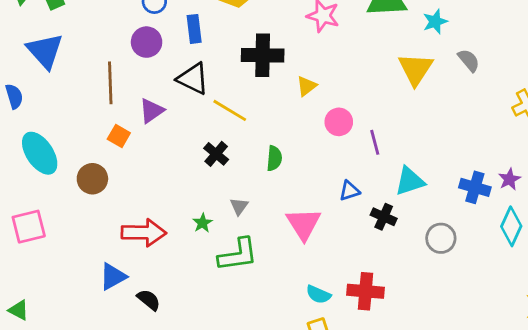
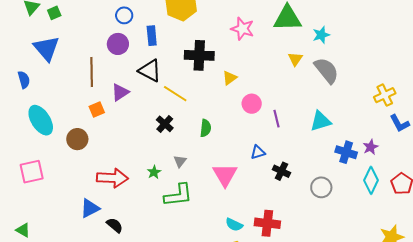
gray semicircle: (469, 60) -> (326, 70), moved, size x1.6
yellow triangle: (416, 69) -> (295, 59), moved, size x0.6
orange square: (119, 136) -> (97, 110), turned 35
cyan triangle: (410, 181) -> (320, 121), moved

